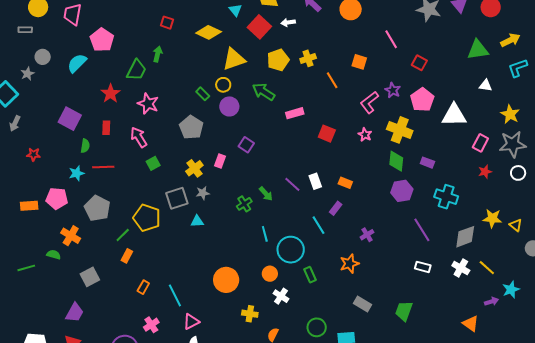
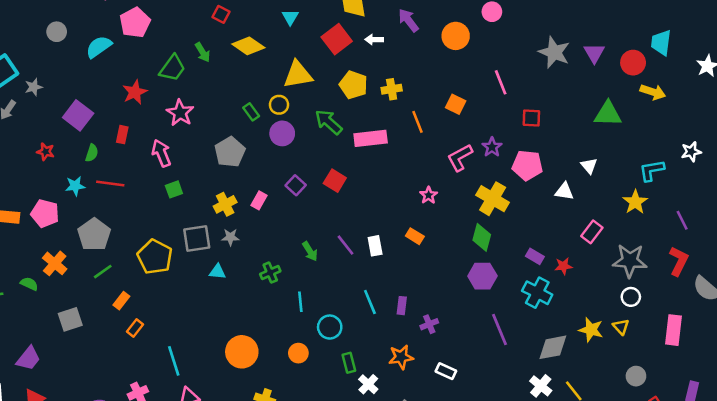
cyan triangle: (235, 10) -> (290, 17), moved
yellow diamond: (209, 32) -> (248, 46), moved
yellow arrow: (510, 40) -> (653, 92), moved, turned 36
green arrow: (158, 54) -> (203, 52), turned 126
yellow pentagon: (278, 60) -> (353, 85), turned 30
red square: (419, 63) -> (531, 118), turned -35
cyan L-shape: (518, 68) -> (652, 170), moved
gray star: (27, 74) -> (34, 87), moved
white triangle: (486, 86) -> (589, 166), moved, turned 32
pink pentagon: (422, 100) -> (527, 165), turned 30
pink rectangle: (295, 113) -> (371, 138), moved, size x1.4
white triangle: (454, 115) -> (564, 191), size x0.6
red square: (327, 134) -> (335, 181), moved
pink star: (365, 135) -> (428, 195), moved
gray star: (513, 144) -> (630, 261), moved
red star: (34, 154) -> (46, 152), moved
purple rectangle: (427, 163) -> (535, 256), moved
red star: (485, 172) -> (563, 266), moved
white circle: (518, 173) -> (631, 297), moved
orange rectangle: (345, 183) -> (415, 236), moved
green cross: (244, 204) -> (270, 273), moved
purple rectangle: (336, 208) -> (402, 306), moved, turned -40
yellow triangle: (516, 225) -> (621, 327), moved
green line: (123, 235) -> (103, 272), moved
cyan circle: (291, 250) -> (330, 327), size x0.7
white rectangle: (423, 267) -> (446, 371), moved
orange rectangle: (143, 287) -> (135, 328), moved
white cross: (281, 296) -> (368, 384), moved
purple trapezoid: (75, 313) -> (28, 358), moved

